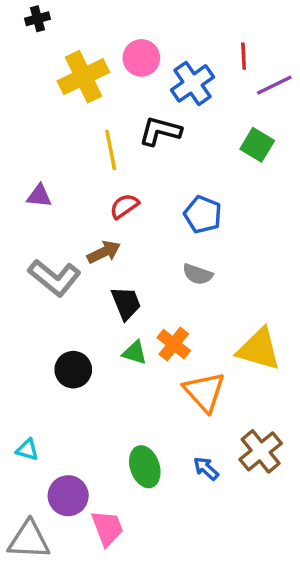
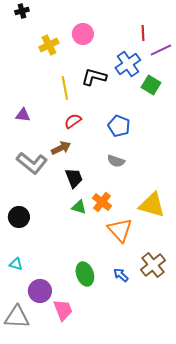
yellow cross: (83, 77) -> (49, 45), size x0.7
blue cross: (192, 83) -> (128, 64), moved
black circle: (73, 370) -> (19, 217), moved

